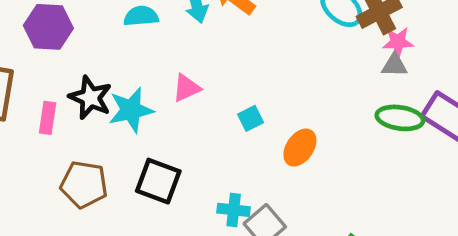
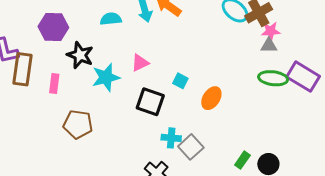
black star: (90, 98) -> (80, 55), moved
cyan square: (251, 118) -> (180, 81), turned -35
black square: (158, 181) -> (150, 102), moved

